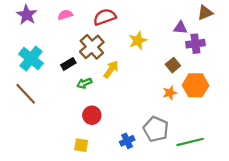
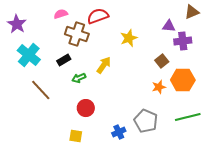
purple star: (27, 15) -> (17, 24), moved
brown cross: (92, 47) -> (77, 34), moved, turned -30
brown line: (26, 94) -> (41, 90), moved
green line: (190, 142) -> (188, 117), moved

